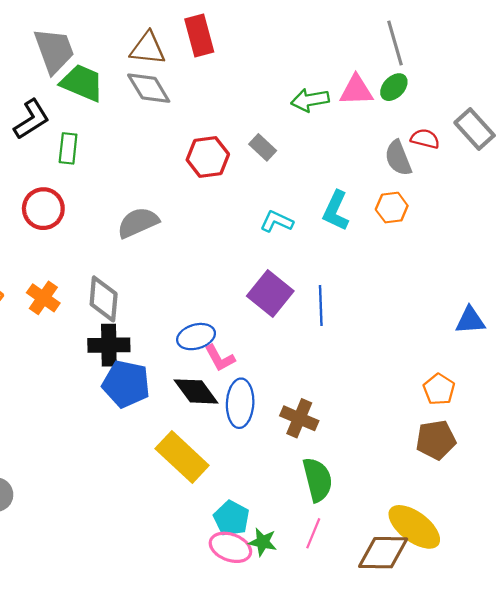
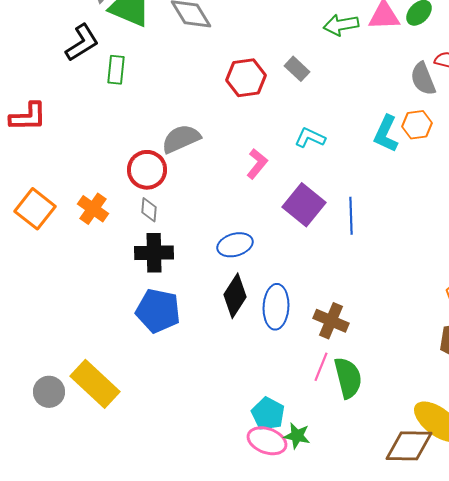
red circle: (43, 209) -> (147, 170), moved
cyan L-shape: (336, 211) -> (386, 134), moved
gray diamond: (104, 299) -> (149, 210), size x0.6
pink L-shape: (220, 358) -> (257, 164), moved, turned -112
blue pentagon: (126, 384) -> (158, 311), moved
black diamond: (196, 391) -> (235, 296), turned 69
yellow rectangle: (182, 457) -> (95, 384), moved
pink line: (313, 533) -> (321, 367), moved

